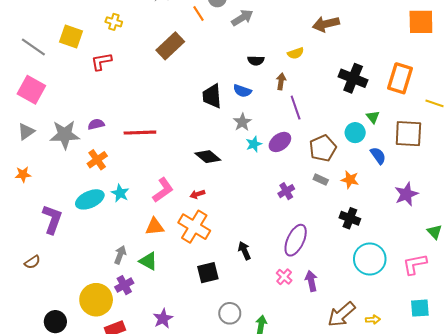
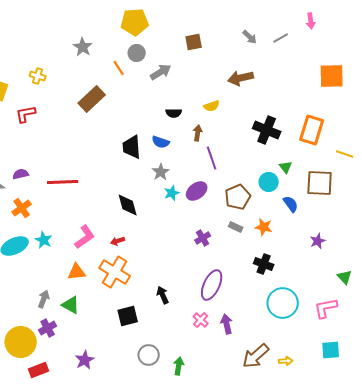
black diamond: (208, 157) -> (128, 205), turned 35
purple star: (406, 194) -> (318, 241), size x0.7

